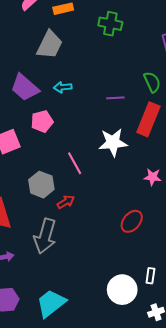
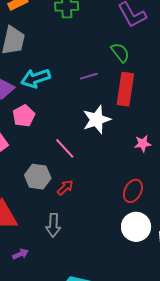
cyan arrow: (63, 87) -> (36, 78), size x1.6
gray arrow: (45, 236) -> (53, 225), size x0.7
white circle: (122, 290) -> (136, 227), moved

